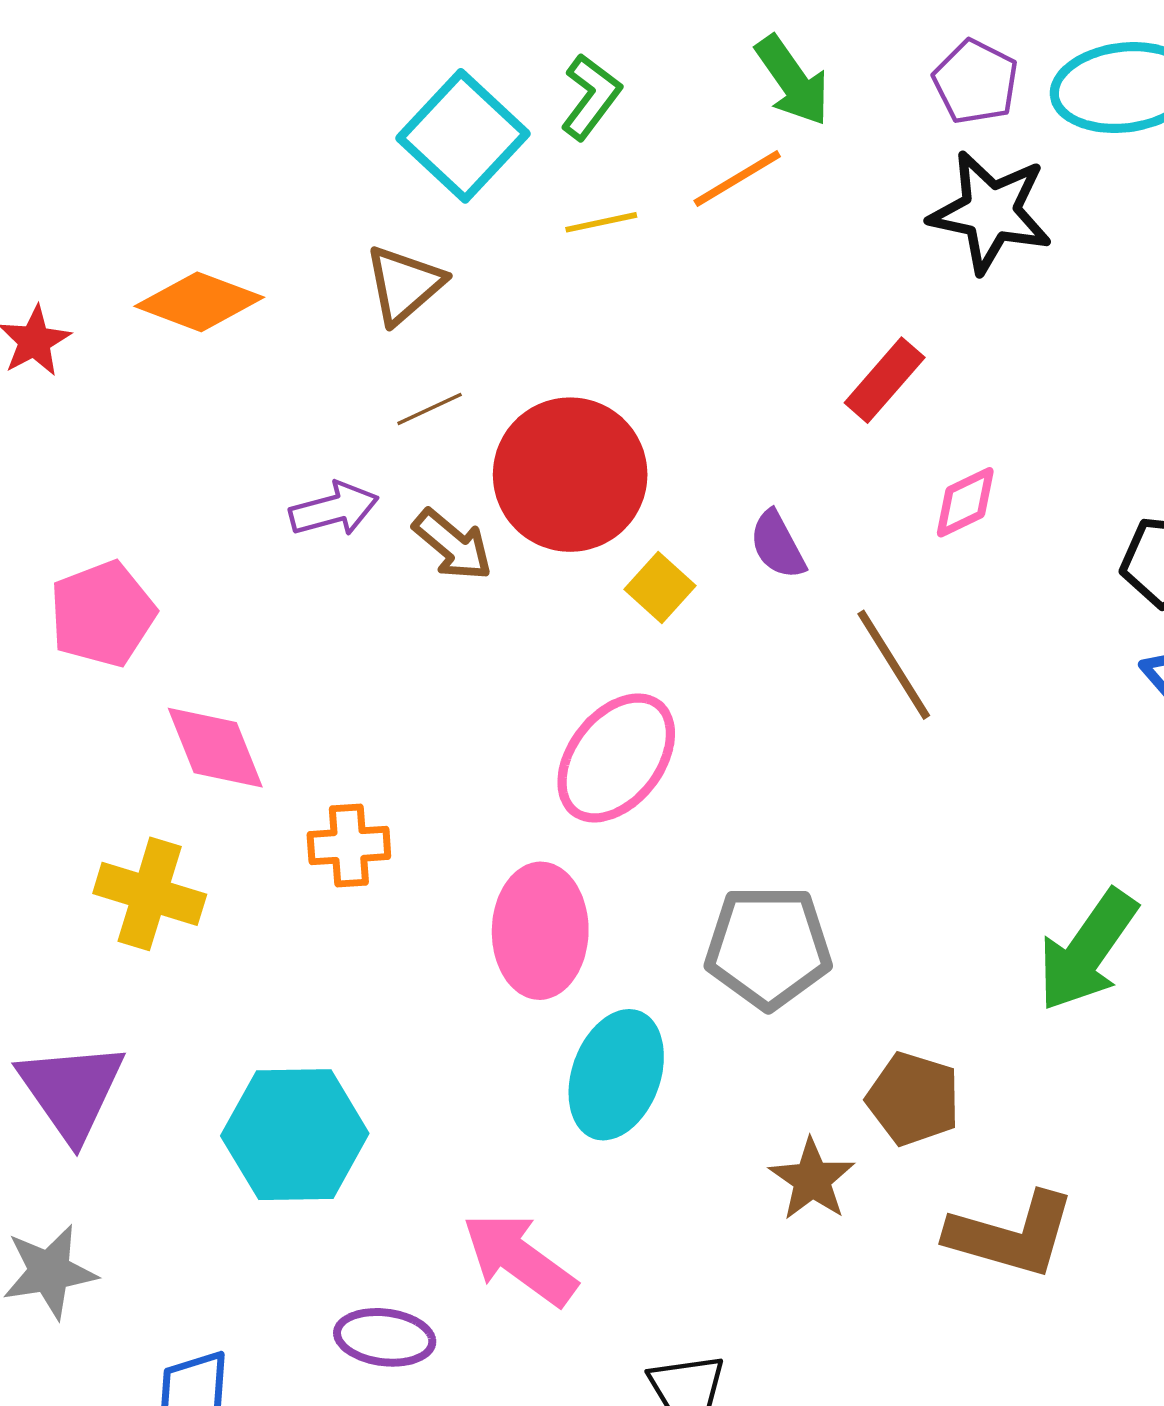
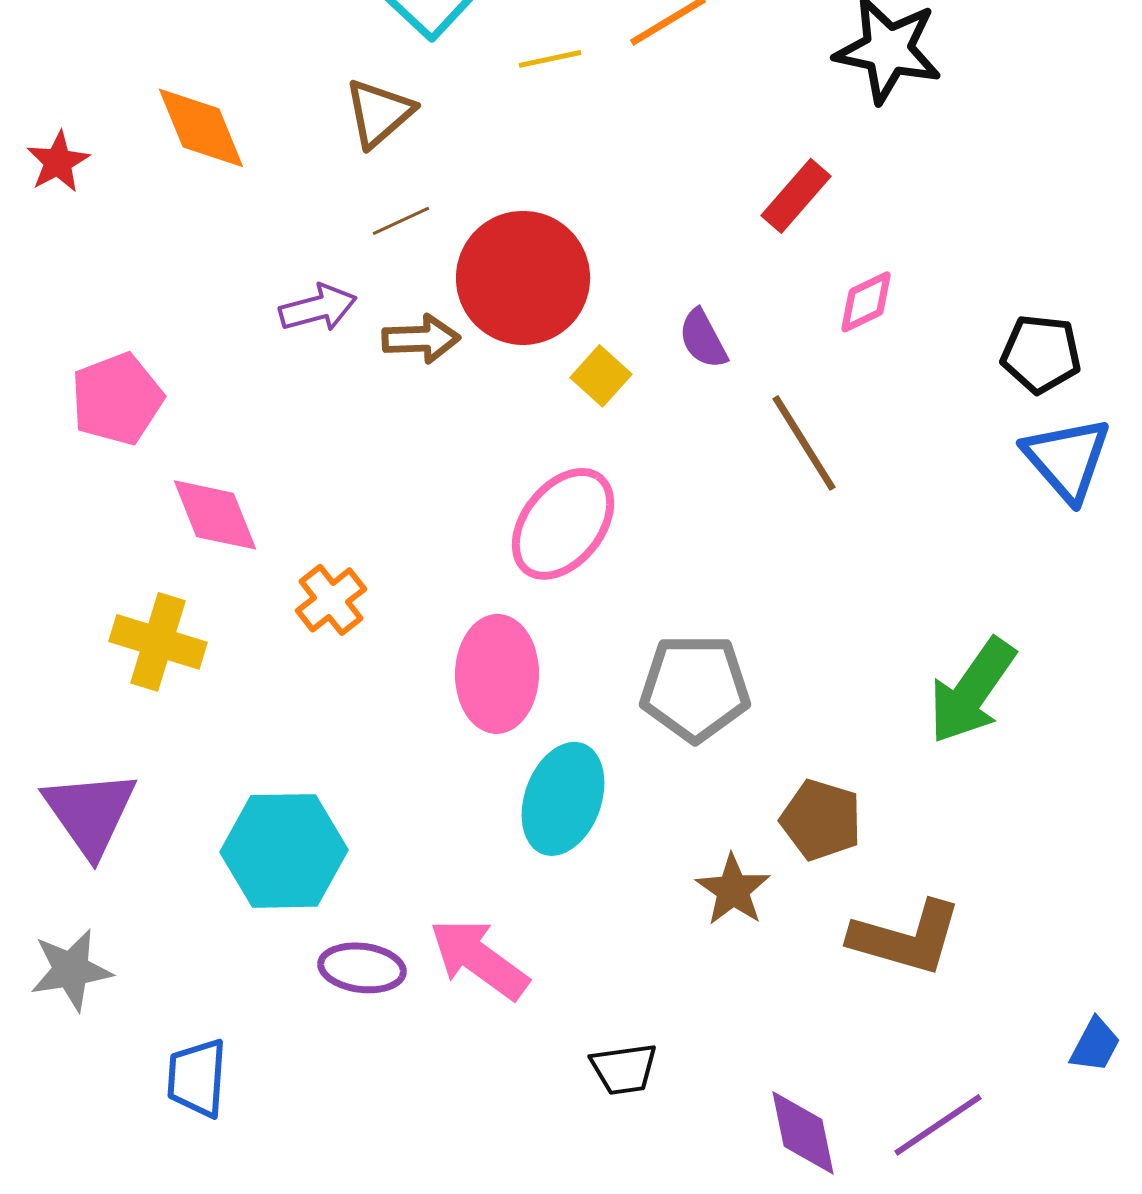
orange diamond: (199, 302) -> (201, 128), turned 47
brown arrow: (453, 545) -> (421, 339), turned -42
orange cross: (349, 845) -> (331, 600), turned -34
purple ellipse: (385, 1337) -> (362, 968), moved

